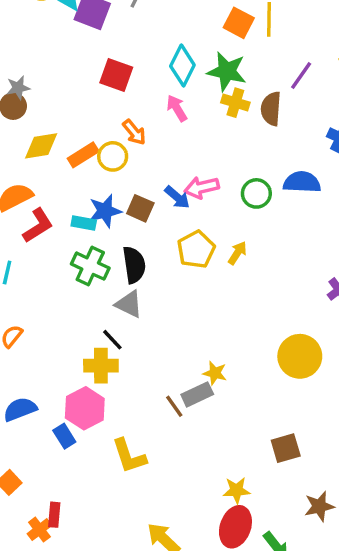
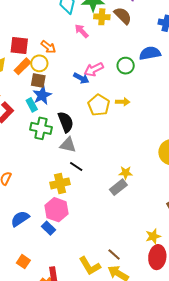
red square: (116, 75) -> (19, 45), moved
pink arrow: (177, 108) -> (82, 31), moved
brown semicircle: (271, 109) -> (123, 16), turned 144
brown square: (140, 208) -> (38, 80), moved
cyan rectangle: (84, 223) -> (32, 105), turned 64
yellow arrow: (237, 253) -> (123, 102), turned 72
black line: (112, 340) -> (76, 166), moved
brown line: (174, 406) -> (114, 255), moved
yellow L-shape: (129, 456) -> (90, 266), moved

